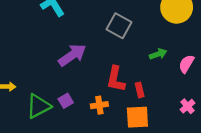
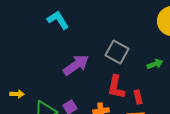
gray square: (119, 26) -> (117, 52), moved

